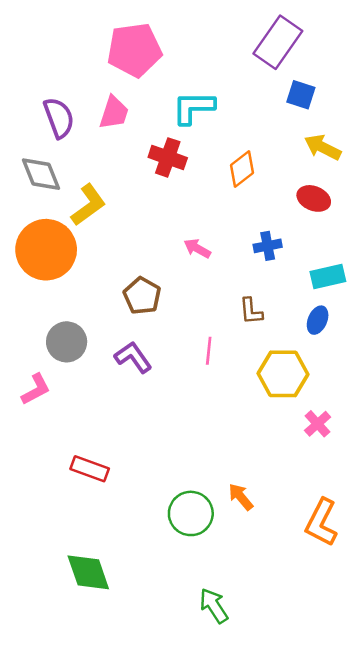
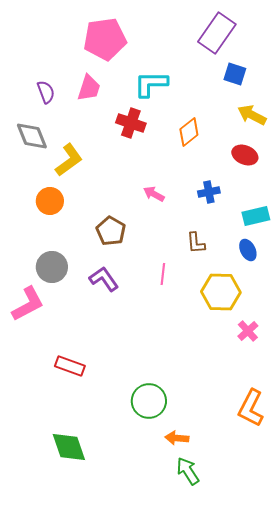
purple semicircle: (59, 118) -> (46, 92), size x0.7
orange circle: (46, 250) -> (50, 201), moved, size x0.6
blue ellipse: (318, 320) -> (248, 250), turned -50
pink L-shape: (36, 389) -> (28, 304), size x1.4
orange arrow: (241, 497) -> (177, 438), moved, turned -45
green arrow: (214, 606) -> (188, 471), moved

